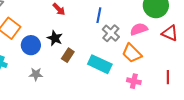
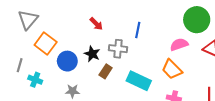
gray cross: (111, 33) -> (118, 49), moved, turned -36

